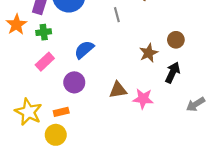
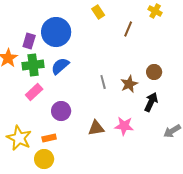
gray line: (117, 15) -> (103, 82), moved
green cross: (44, 32) -> (33, 65), size x1.5
blue semicircle: (84, 50) -> (60, 66), moved
brown triangle: (118, 90) -> (96, 128), moved

